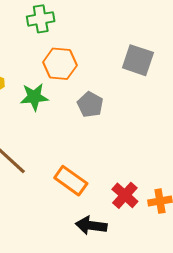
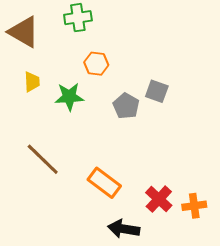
gray square: (138, 60) -> (157, 91), moved, size x0.7
orange hexagon: (60, 64) -> (96, 64), size x0.7

